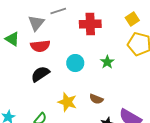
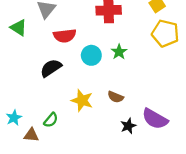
red semicircle: (40, 46) -> (65, 36), moved
green star: (107, 62) -> (119, 52), moved

